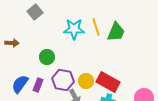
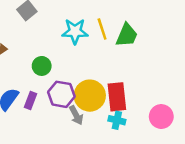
yellow circle: (86, 81) -> (90, 96), size x1.6
red rectangle: (108, 82) -> (117, 97), turned 55

